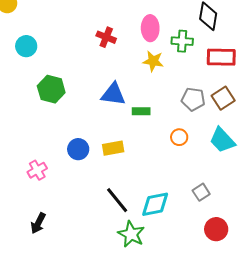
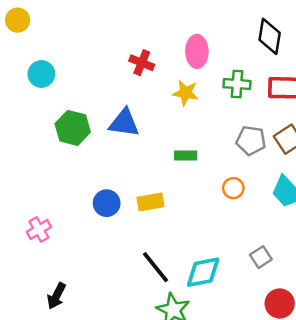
green cross: (182, 41) -> (237, 84), moved
yellow star: (153, 61) -> (186, 93), moved
blue triangle: (113, 94) -> (124, 123), moved
pink cross: (37, 170) -> (39, 230), moved

